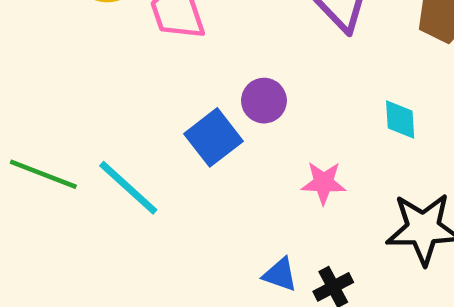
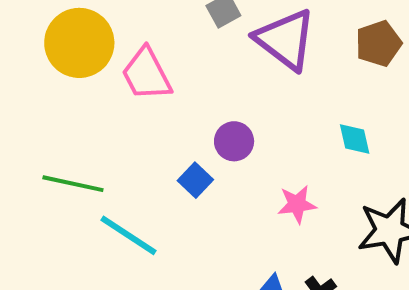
blue square: (214, 137) -> (195, 180), size x0.7
green line: (43, 174) -> (73, 184), moved

